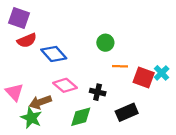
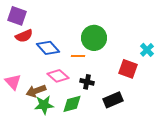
green circle: (105, 43) -> (94, 38), size x1.6
orange line: (120, 66) -> (78, 56), moved
cyan cross: (162, 73) -> (147, 50), moved
green star: (31, 118) -> (44, 105), moved, turned -30

